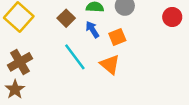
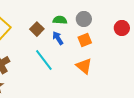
orange square: (117, 37) -> (85, 40), moved
orange triangle: (110, 64) -> (84, 66), moved

